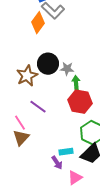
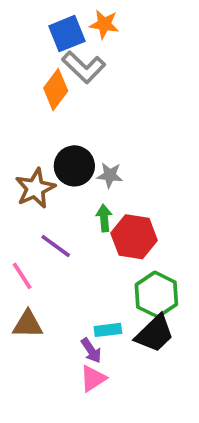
green arrow: (76, 83) -> (104, 218), moved
brown triangle: (21, 138) -> (28, 324), moved, turned 48
pink triangle: (75, 178) -> (93, 378), moved

